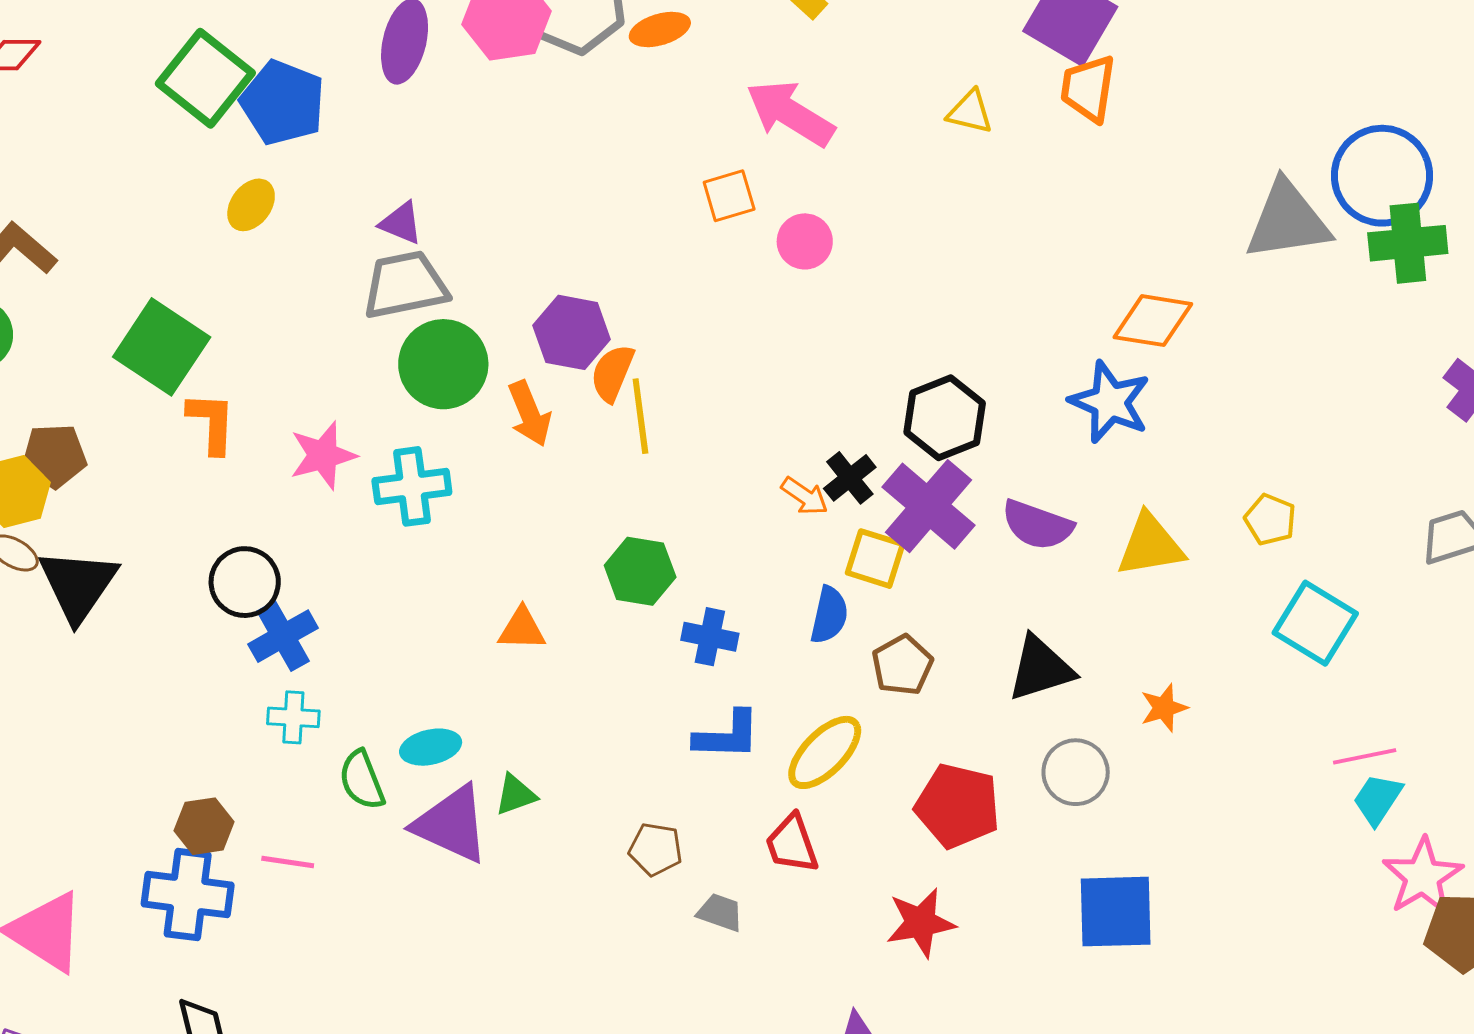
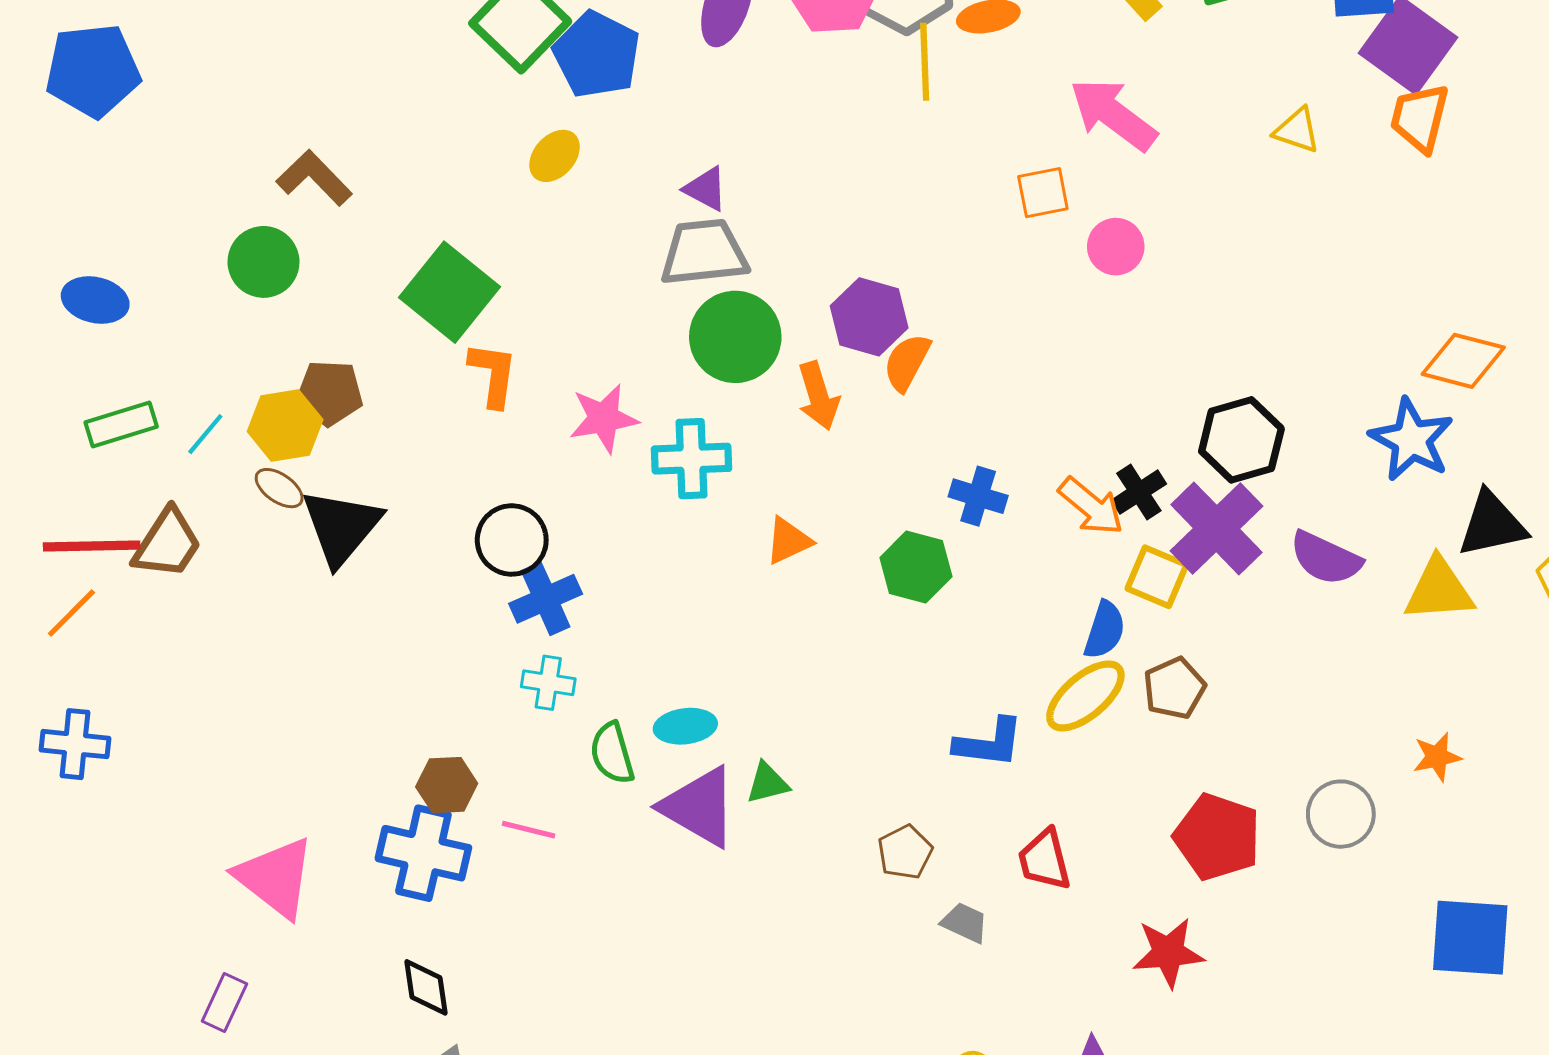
yellow line: (640, 416) -> (925, 62), moved
orange arrow: (805, 496) -> (1091, 506), size x1.4
orange triangle: (522, 629) -> (788, 541), moved, turned -32
blue cross: (710, 637) -> (978, 496), moved
black triangle: (1041, 668) -> (1492, 524), moved
yellow ellipse: (825, 752) -> (1085, 696), moved
brown pentagon: (656, 849) -> (905, 852), turned 30
blue square: (1116, 912) -> (1470, 938), moved

